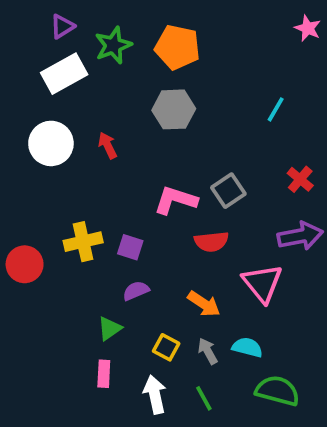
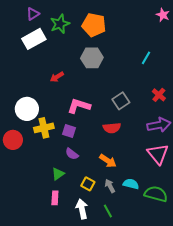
white circle: (51, 143) -> (27, 109), moved
red arrow: (108, 145) -> (57, 77), turned -96
pink L-shape: (176, 200) -> (79, 106), moved
pink triangle: (262, 283) -> (158, 154), moved
purple semicircle: (136, 291) -> (72, 154), turned -120
green semicircle: (277, 391) -> (156, 194), moved

